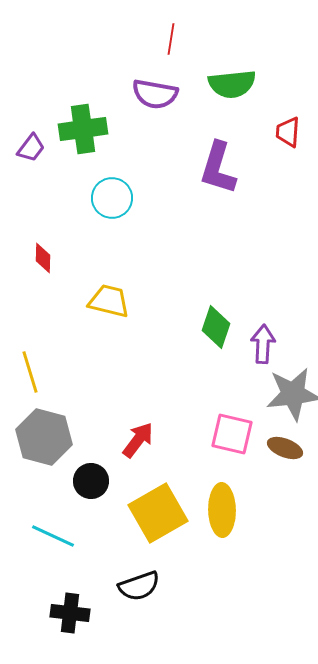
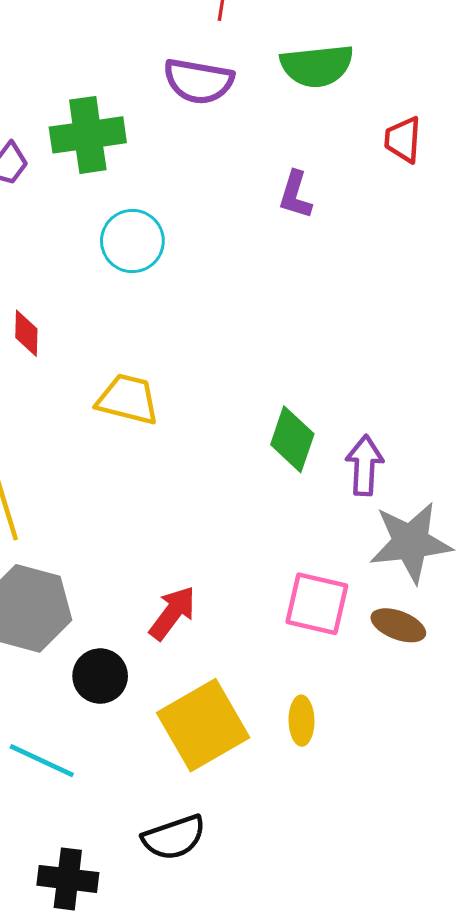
purple L-shape: (218, 168) -> (295, 195), size x0.6
yellow ellipse: (222, 510) -> (301, 721), size x0.6

